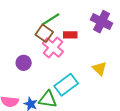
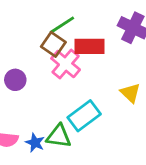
red rectangle: (70, 35) -> (89, 46), size x1.5
purple circle: (24, 63) -> (15, 80), moved

